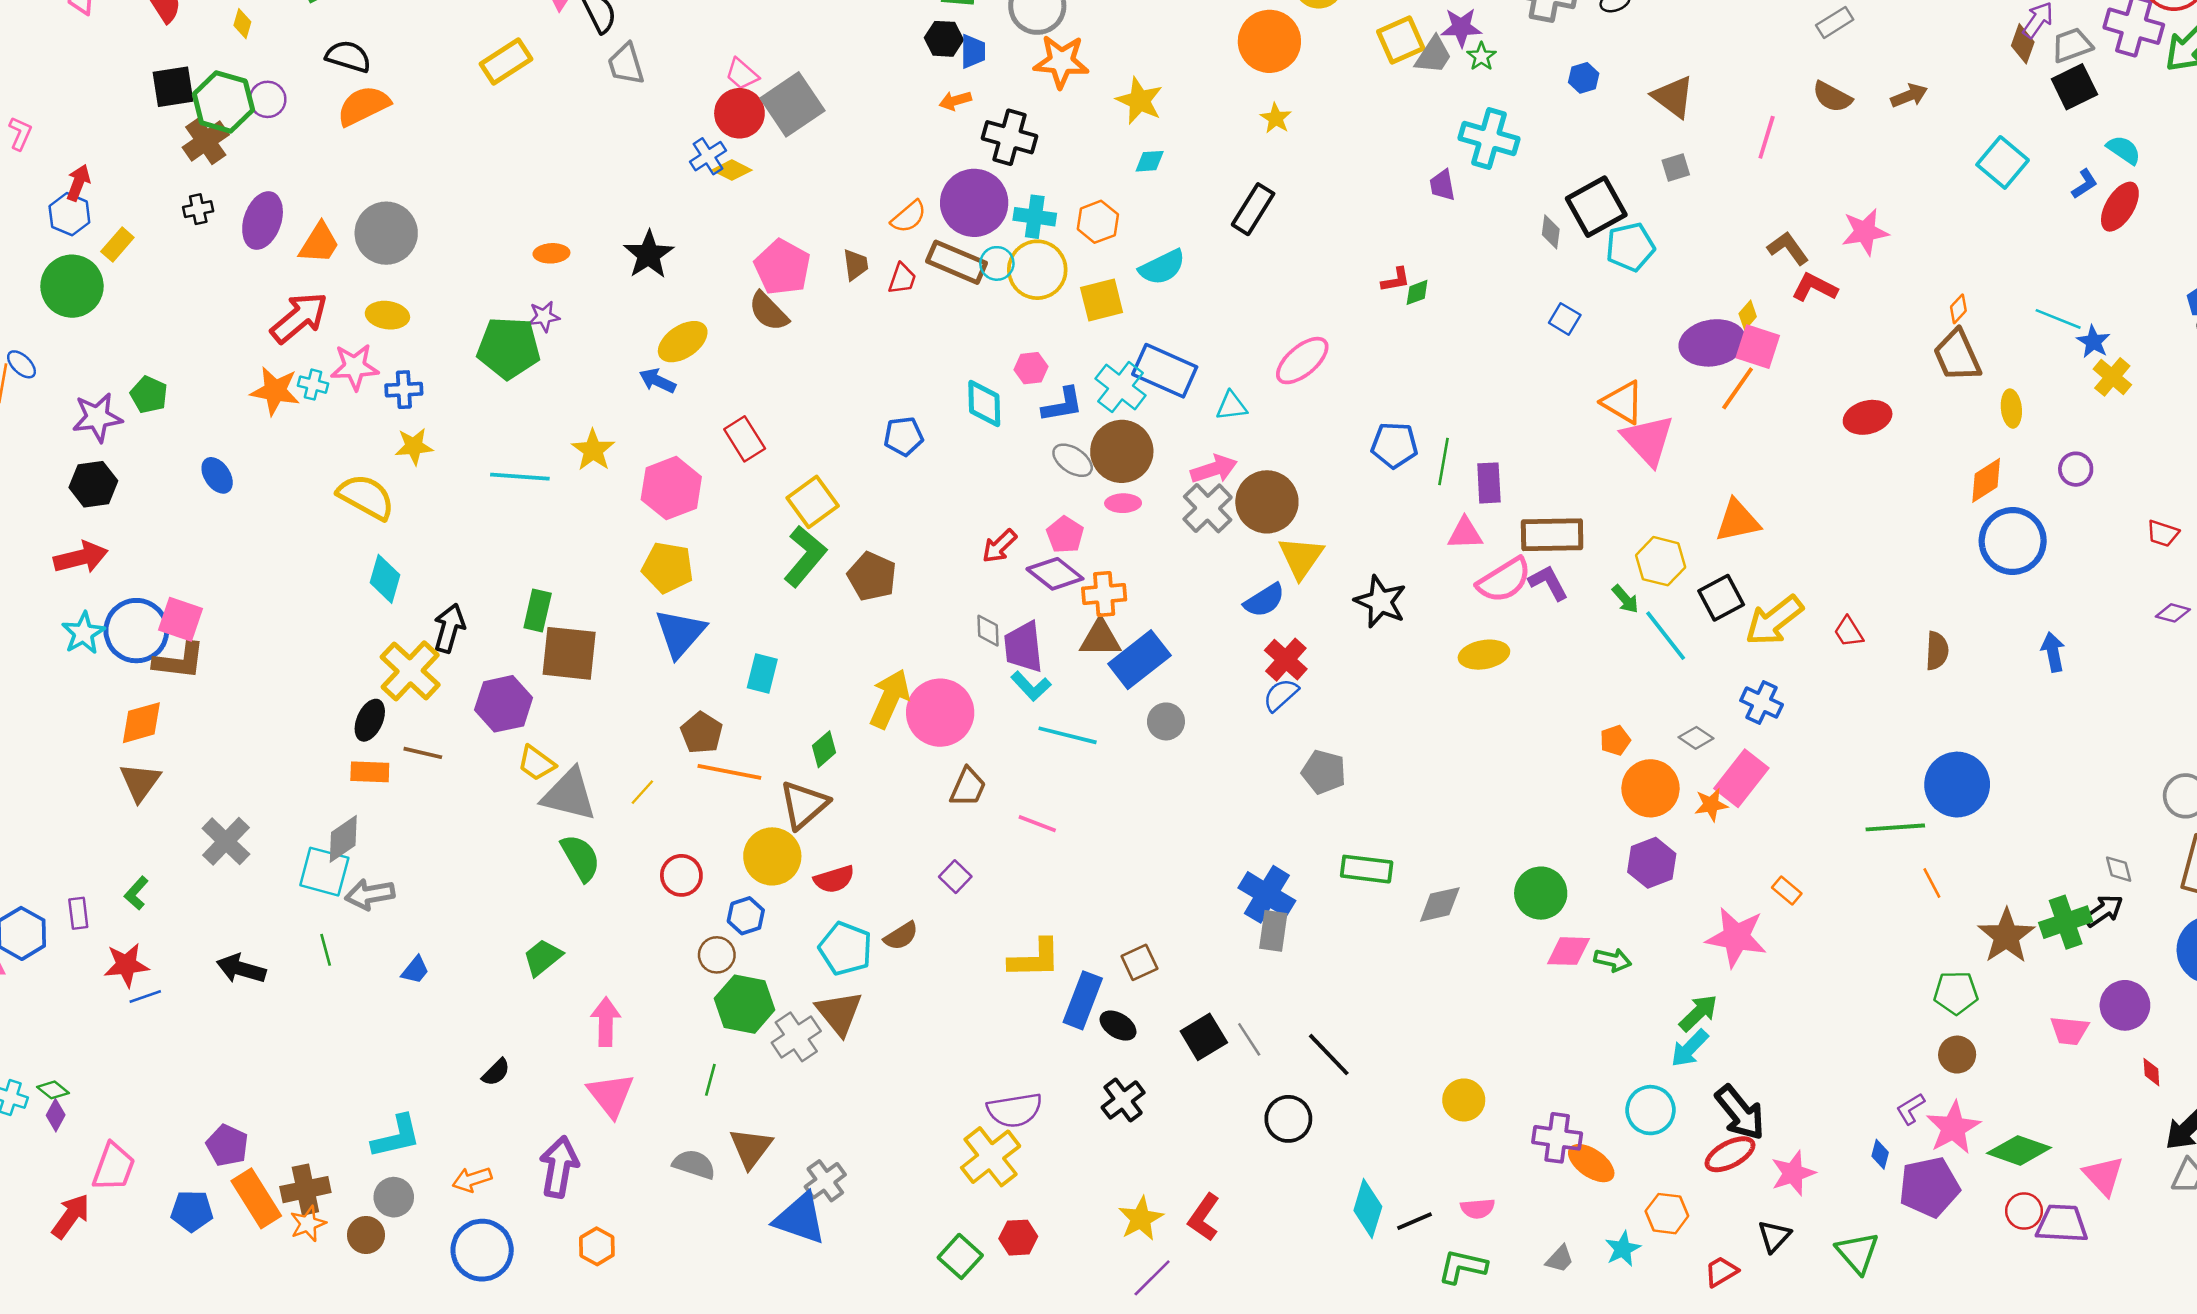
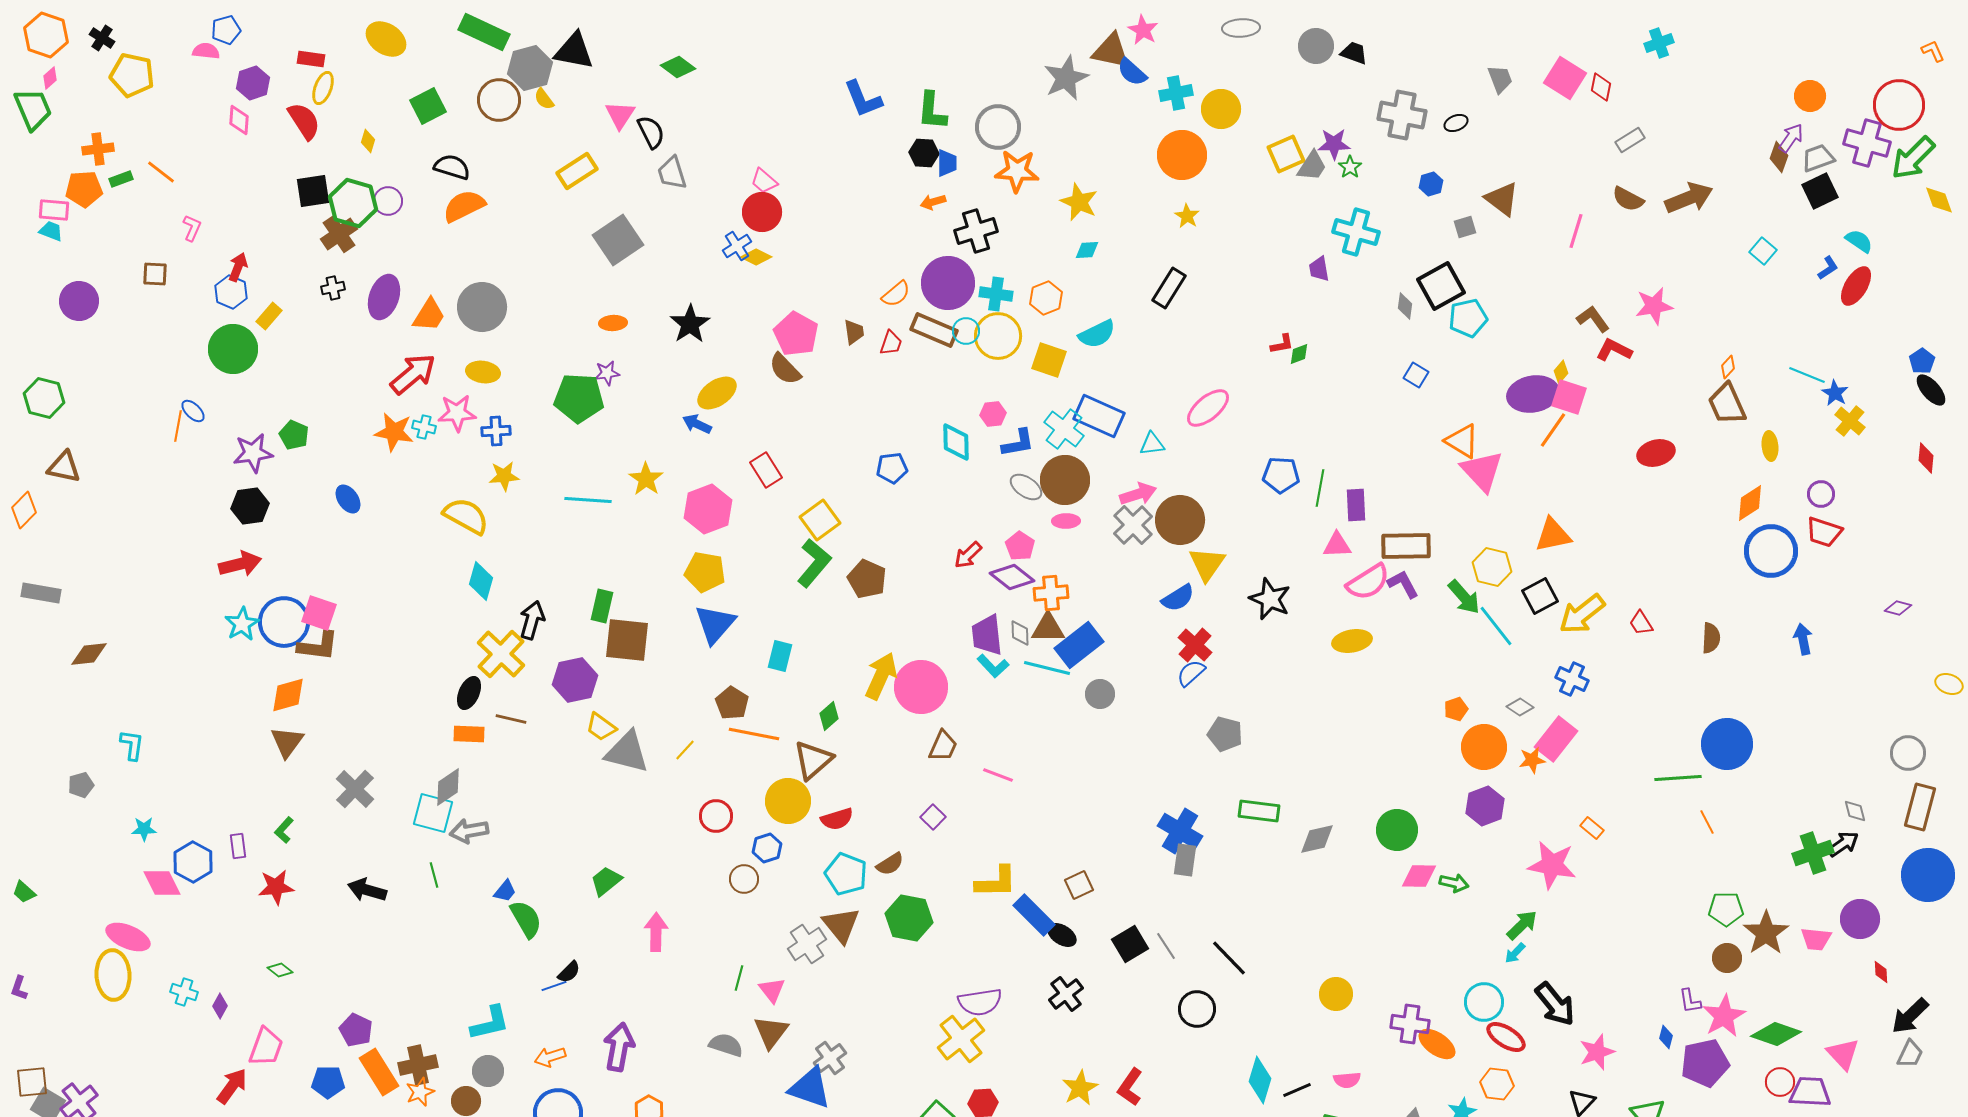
brown arrow: (1909, 96) -> (1689, 198), size x1.6
gray square: (792, 104) -> (618, 240), moved
black cross: (1010, 137) -> (976, 231), turned -33
cyan square: (2003, 162) -> (1763, 251), size x0.7
gray square: (1676, 168) -> (1465, 227), moved
yellow square: (1102, 300) -> (1049, 360), turned 33
red trapezoid: (2163, 533) -> (1824, 532), moved, size x1.4
green arrow: (1625, 599) -> (1464, 597), size x1.5
gray diamond: (988, 631) -> (1020, 633), moved
cyan line: (1068, 735) -> (1047, 668), moved
green semicircle: (580, 858) -> (526, 919), moved
brown star: (2006, 936) -> (1766, 933), moved
blue line: (145, 997) -> (554, 986), moved
blue rectangle: (1083, 1000) -> (1034, 915), turned -66
green hexagon: (745, 1004) -> (909, 918), moved
cyan arrow: (1690, 1048) -> (1515, 953), size x0.7
green diamond: (53, 1090) -> (280, 970), moved
pink triangle: (611, 1095) -> (772, 990), moved, size x0.7
purple L-shape: (1910, 1109) -> (1690, 1001), turned -68
red ellipse: (1730, 1154) -> (1506, 1037), moved, turned 60

